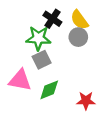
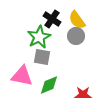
green star: (38, 38) -> (39, 37), turned -30
gray square: (42, 60) -> (42, 57), turned 36

